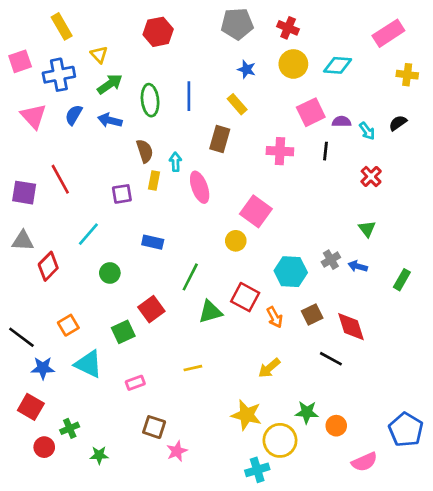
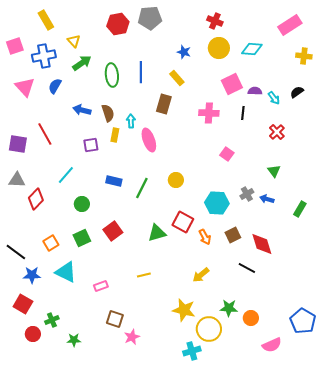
gray pentagon: (237, 24) -> (150, 18), moved
blue arrow: (110, 120) -> (82, 110), moved
pink square: (256, 211) -> (227, 154), moved, size x0.6
green line: (190, 277) -> (142, 188), moved
green square: (123, 332) -> (82, 238), moved

